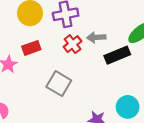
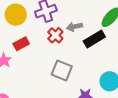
gray square: (59, 84) -> (62, 70), moved

